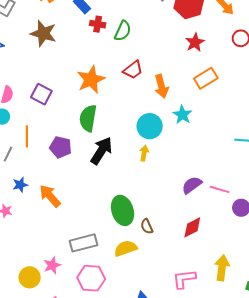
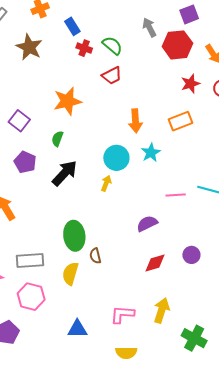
green semicircle: (123, 31) -> (112, 45), moved, turned -85
red star: (195, 42) -> (190, 84), moved
red trapezoid: (133, 70) -> (112, 75), moved
purple square: (41, 94) -> (19, 121), moved
green semicircle: (88, 118) -> (57, 139), size x0.6
pink line: (220, 189) -> (176, 195), moved, turned -30
red diamond: (192, 227) -> (155, 263), moved
yellow semicircle: (126, 248) -> (70, 274), turned -65

